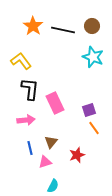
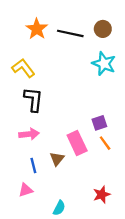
pink rectangle: (55, 103) -> (77, 143), moved
red star: (77, 155) -> (102, 195), moved
pink triangle: (45, 162) -> (26, 190), moved

